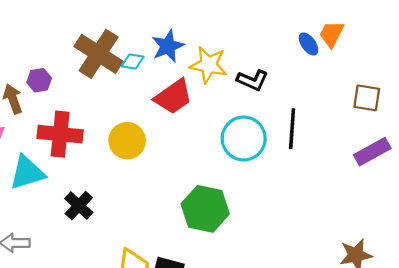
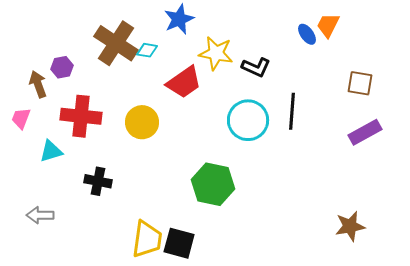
blue star: (168, 46) -> (179, 19), moved
cyan triangle: (27, 173) -> (51, 151), size x0.7
black cross: (79, 206) -> (98, 181), turned -32

